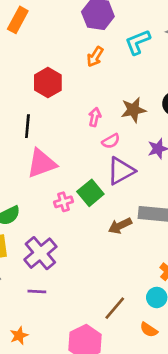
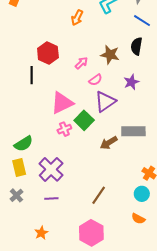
red hexagon: (48, 83) -> (48, 53), moved
brown star: (133, 110) -> (110, 55), turned 30
pink arrow: (95, 117) -> (81, 63), turned 40
pink triangle: (42, 163) -> (62, 103), moved
brown line: (115, 308) -> (99, 195), moved

